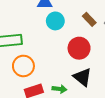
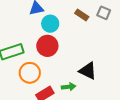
red circle: (79, 48) -> (47, 46), moved

